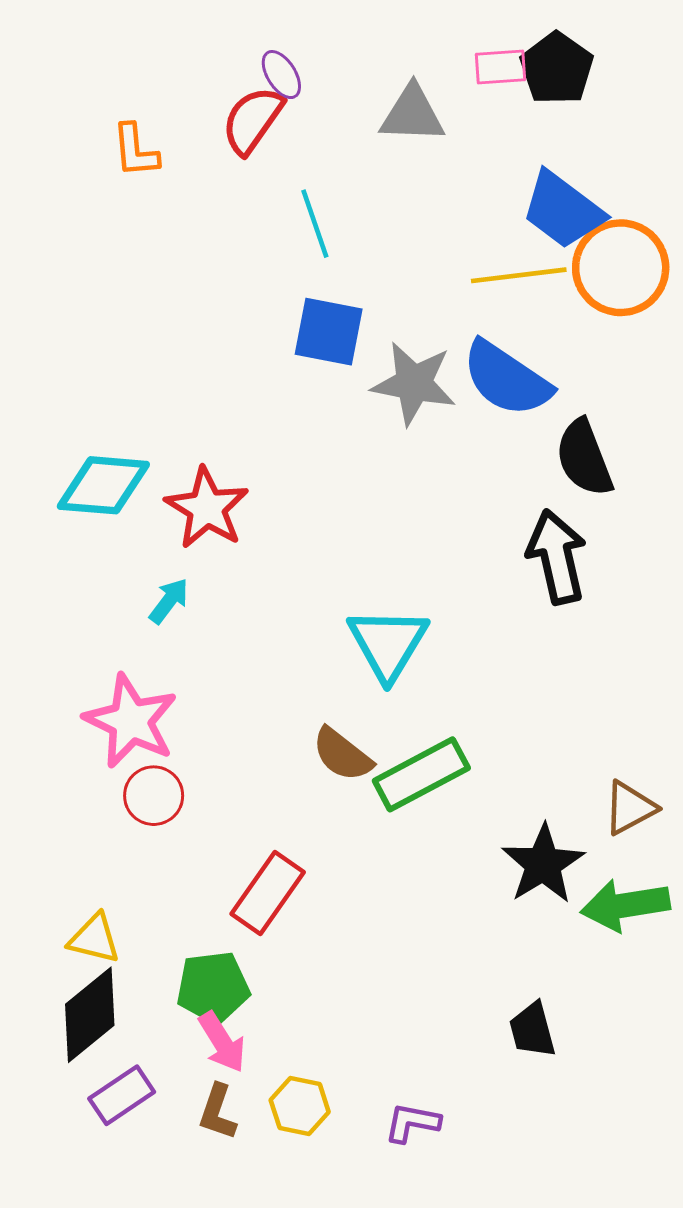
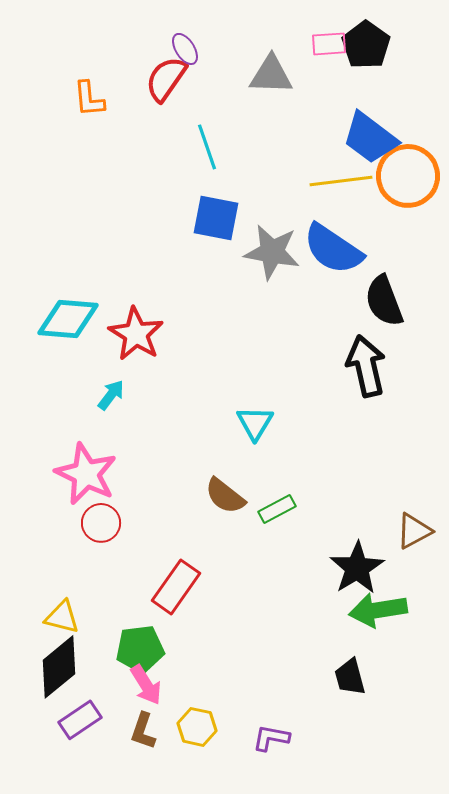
cyan triangle: (388, 644) -> (255, 423), size x0.7
green rectangle: (421, 774) -> (277, 509), size x0.6
green arrow: (625, 905) -> (378, 610), moved

